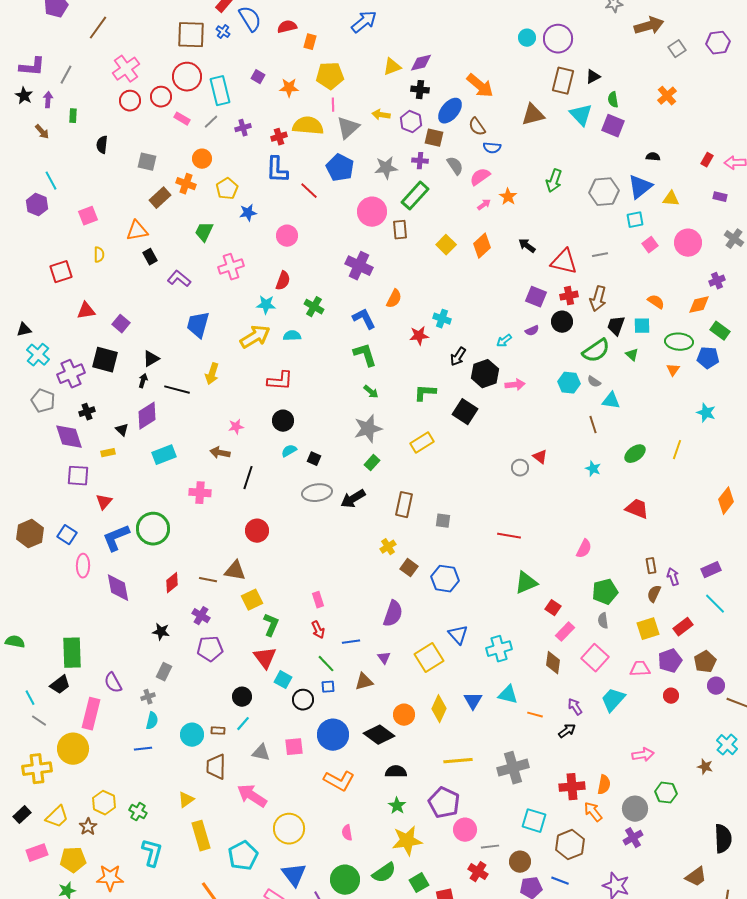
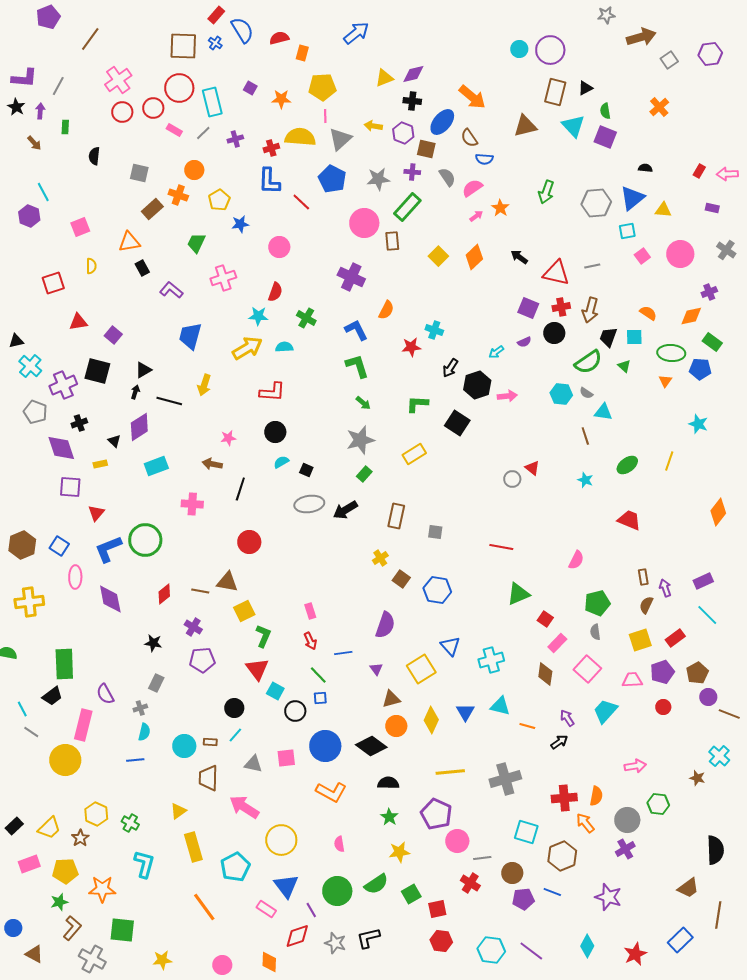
brown triangle: (364, 682) -> (391, 699), moved
yellow cross: (37, 769) -> (29, 602), moved
yellow star: (407, 841) -> (399, 852), size x0.7

